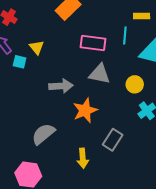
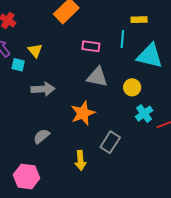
pink rectangle: (93, 43) -> (91, 46), size x0.7
gray arrow: (61, 86) -> (43, 89), moved
gray semicircle: (43, 134) -> (42, 136), size x0.7

